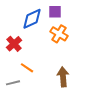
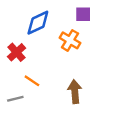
purple square: (55, 12) -> (83, 14), moved

